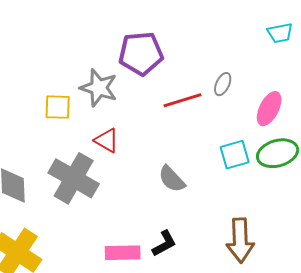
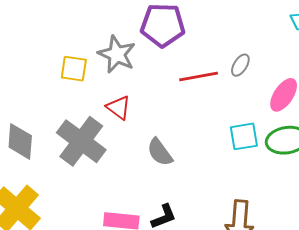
gray semicircle: (172, 179) -> (160, 152), moved

